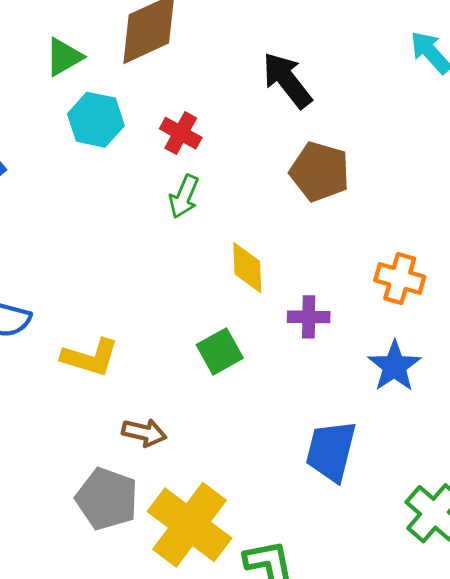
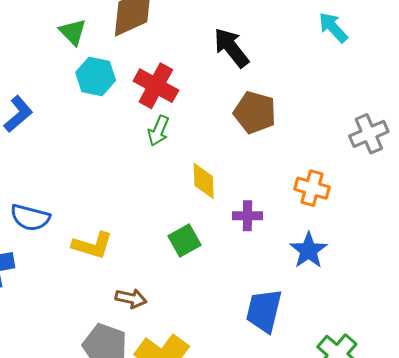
green triangle: (64, 57) -> (73, 32), turned -44
red cross: (181, 133) -> (156, 86), size x1.5

